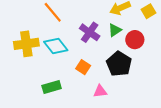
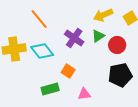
black pentagon: (119, 64) -> (120, 75), moved, turned 30
green rectangle: (52, 87) -> (50, 89), moved

